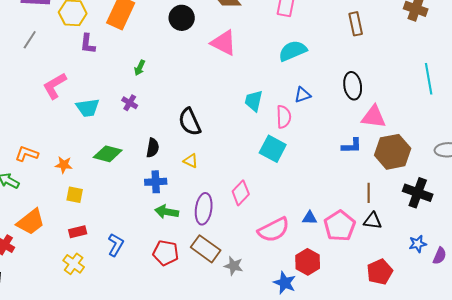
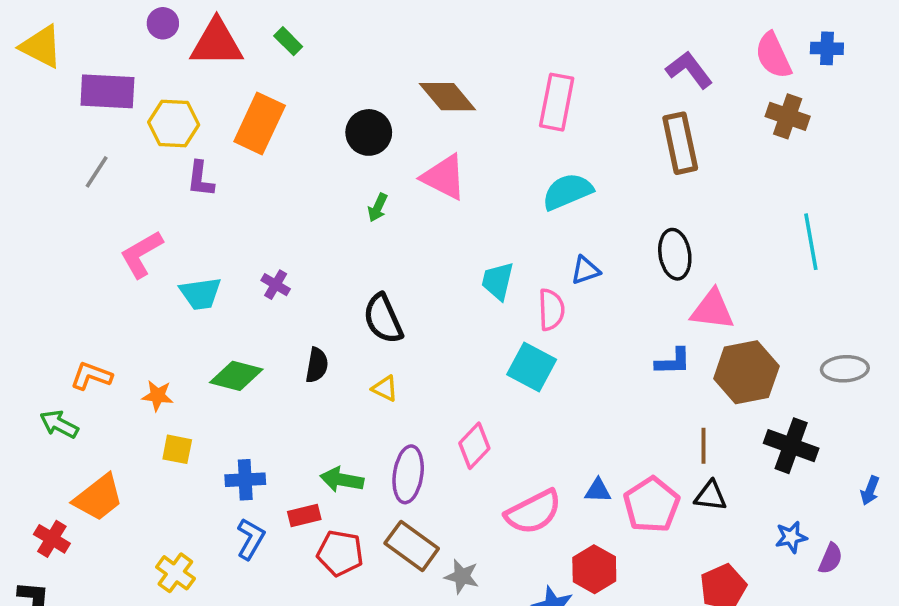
brown rectangle: (356, 24) -> (680, 143), size x1.4
green arrow: (140, 68) -> (378, 208), moved
blue cross: (156, 182) -> (245, 480), moved
red rectangle: (78, 232) -> (304, 516), moved

